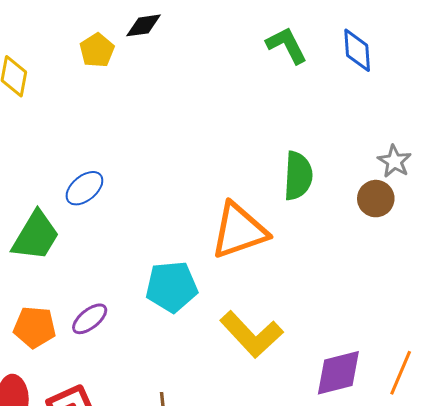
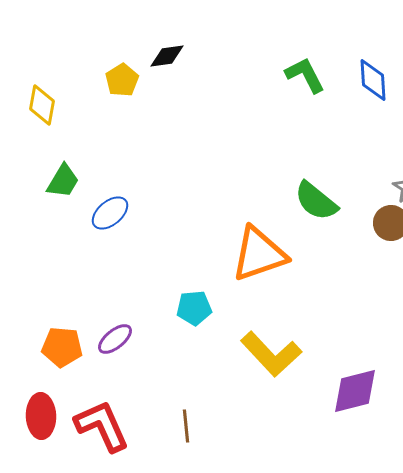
green semicircle: (298, 176) -> (316, 201), turned 126
green trapezoid: (36, 236) -> (63, 181), moved, size x0.7
cyan pentagon: (172, 287) -> (194, 308), size x0.7

